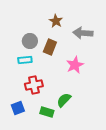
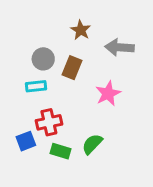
blue square: (18, 108) -> (26, 141), moved
green rectangle: (47, 112) -> (60, 151), moved

